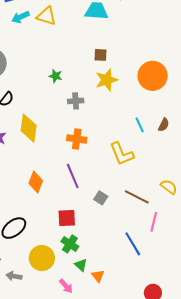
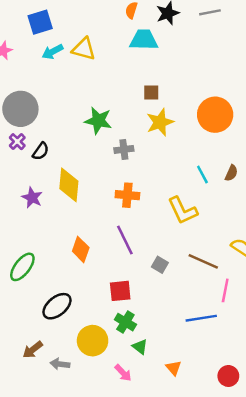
green star: (56, 76) -> (98, 121), size x1.6
blue line: (133, 244) -> (201, 318), turned -65
orange triangle: (98, 276) -> (174, 368), moved

